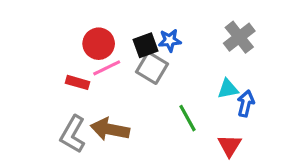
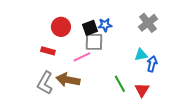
pink line: (107, 68) -> (82, 57), moved
gray square: (152, 68) -> (94, 42), turned -30
green line: (188, 118) -> (120, 84), moved

